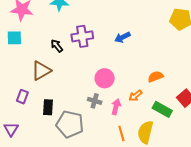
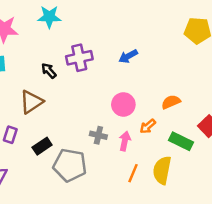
pink circle: (105, 78) -> (123, 104), moved
black rectangle: (48, 107) -> (42, 146), turned 56
orange line: (121, 133) -> (133, 173), turned 42

